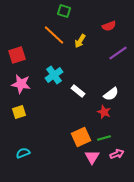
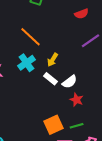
orange line: (54, 35) -> (31, 37), moved
yellow arrow: (80, 41) -> (53, 60), moved
white semicircle: (111, 94) -> (70, 82), moved

